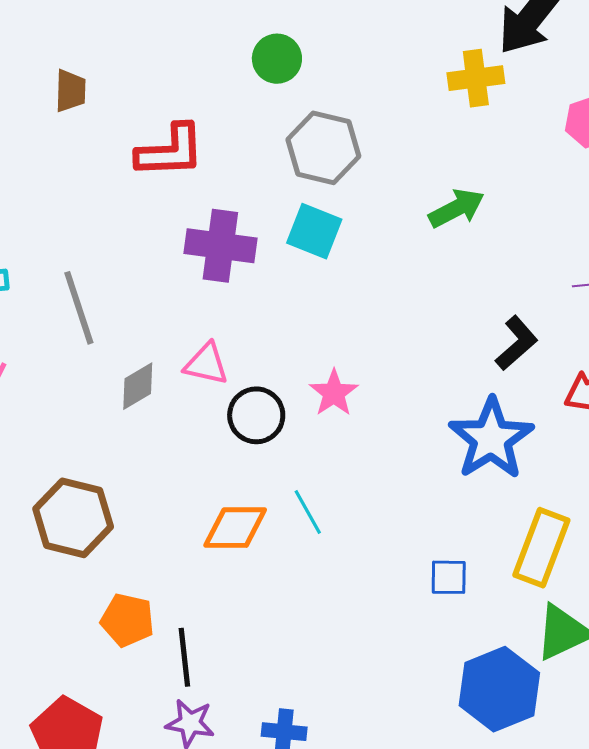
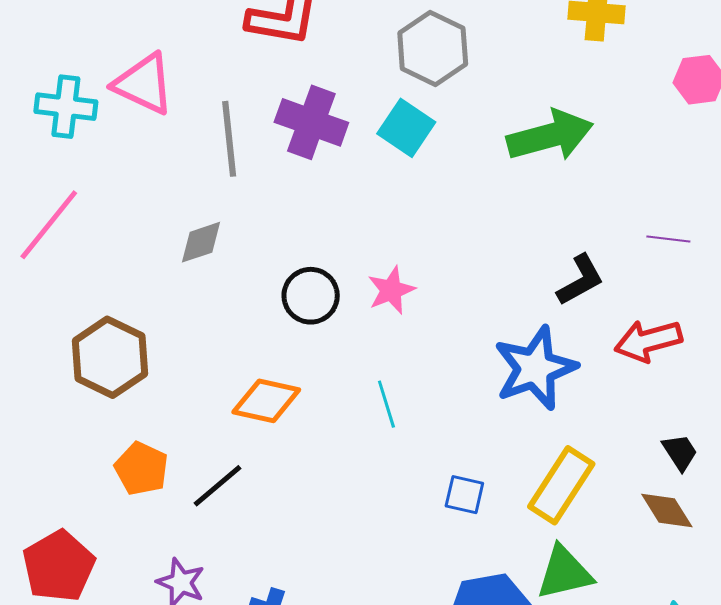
green arrow: (456, 208) -> (550, 136), size x1.5
gray line: (79, 308) -> (229, 139), moved
pink triangle: (206, 364) -> (144, 84), moved, size x1.4
cyan line: (308, 512) -> (386, 404), moved
black line: (184, 657) -> (217, 486), moved, turned 44

